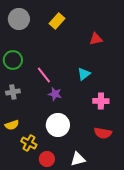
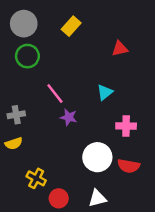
green circle: (13, 60) -> (27, 56), moved
yellow semicircle: (12, 125) -> (14, 143), moved
white circle: (58, 125) -> (97, 157), moved

